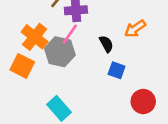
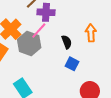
orange arrow: (135, 29) -> (91, 33), turned 114

